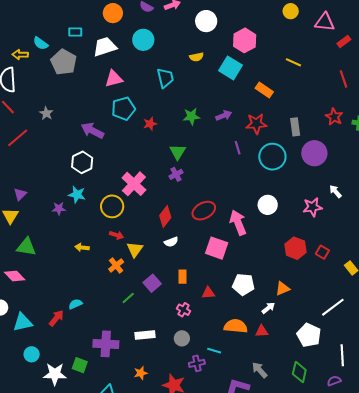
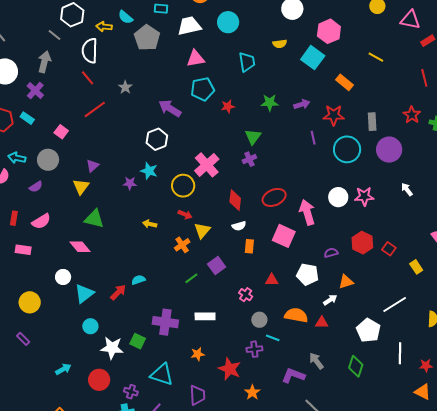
pink star: (313, 207) -> (364, 196), moved
red diamond: (165, 216) -> (235, 200), turned -35
orange rectangle: (183, 277) -> (249, 246), moved
cyan triangle: (23, 322) -> (84, 294), turned -30
gray circle: (182, 338) -> (259, 320), moved
purple semicircle: (334, 381) -> (331, 253), moved

